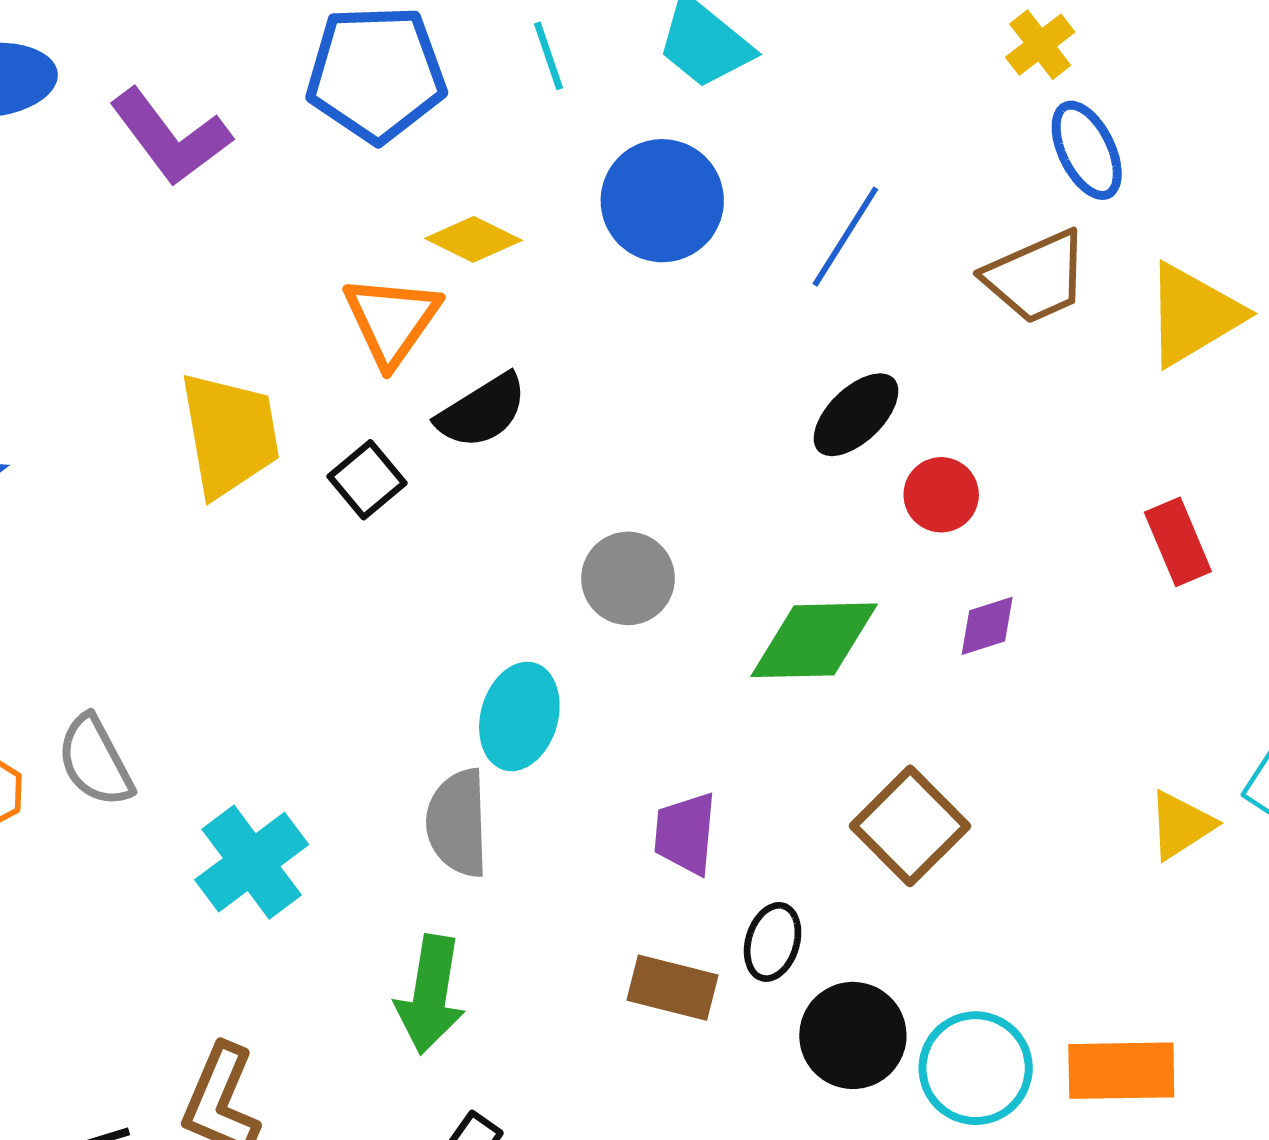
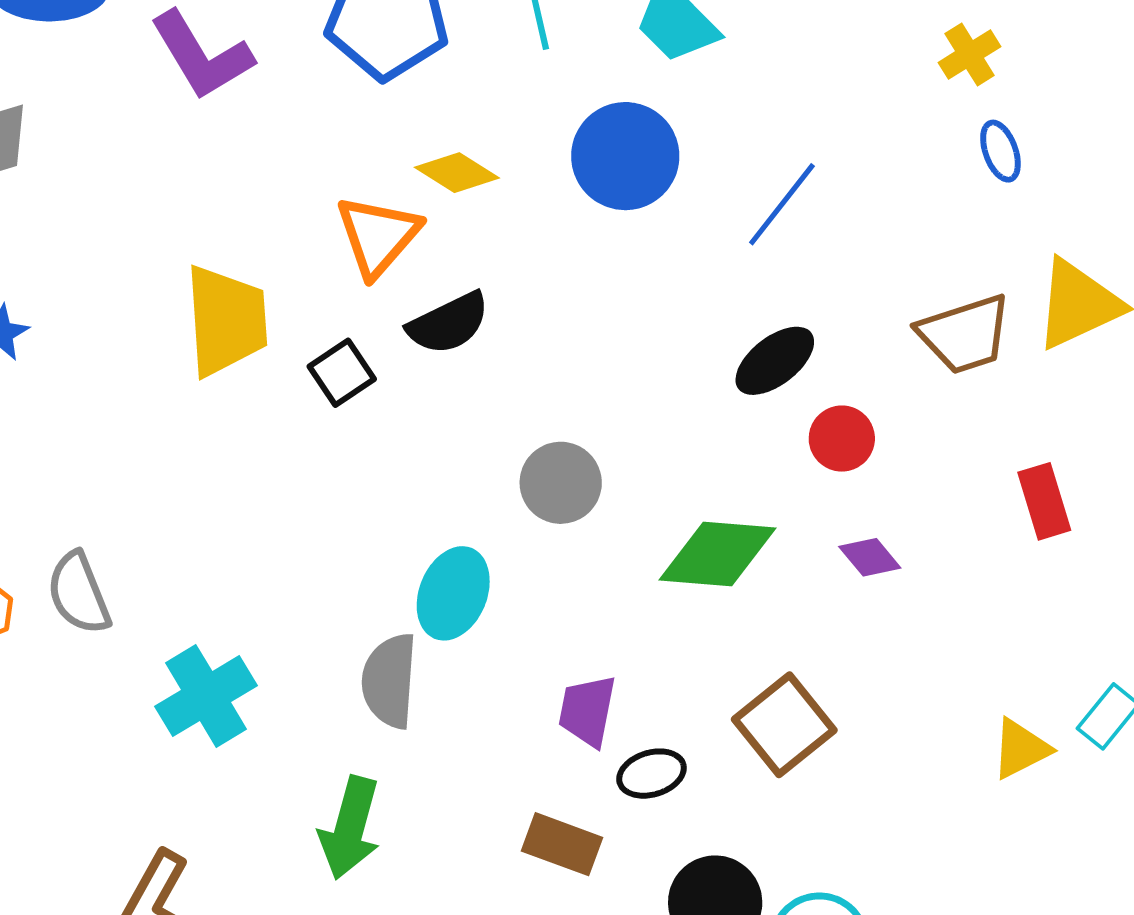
blue ellipse: (1087, 150) -> (1000, 151), size x0.7
brown trapezoid: (1036, 277) -> (965, 334), moved
purple diamond: (987, 626) -> (870, 557), turned 62
black ellipse: (773, 942) -> (652, 774), moved, turned 50

